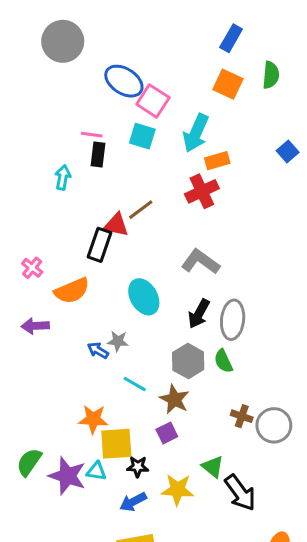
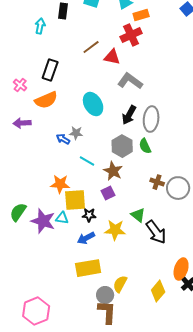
red triangle: (116, 225) -> (112, 57), moved
black rectangle: (99, 245) -> (50, 70), moved

